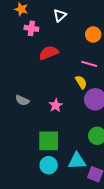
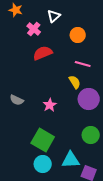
pink cross: (31, 28) -> (34, 29), moved, turned 32
orange circle: (93, 35) -> (78, 35), moved
green square: (49, 141) -> (43, 140), turned 30

